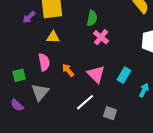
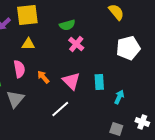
green semicircle: (92, 18) -> (67, 25), turned 63
cyan rectangle: (124, 75) -> (99, 82), turned -35
gray square: (110, 113) -> (116, 129), moved

